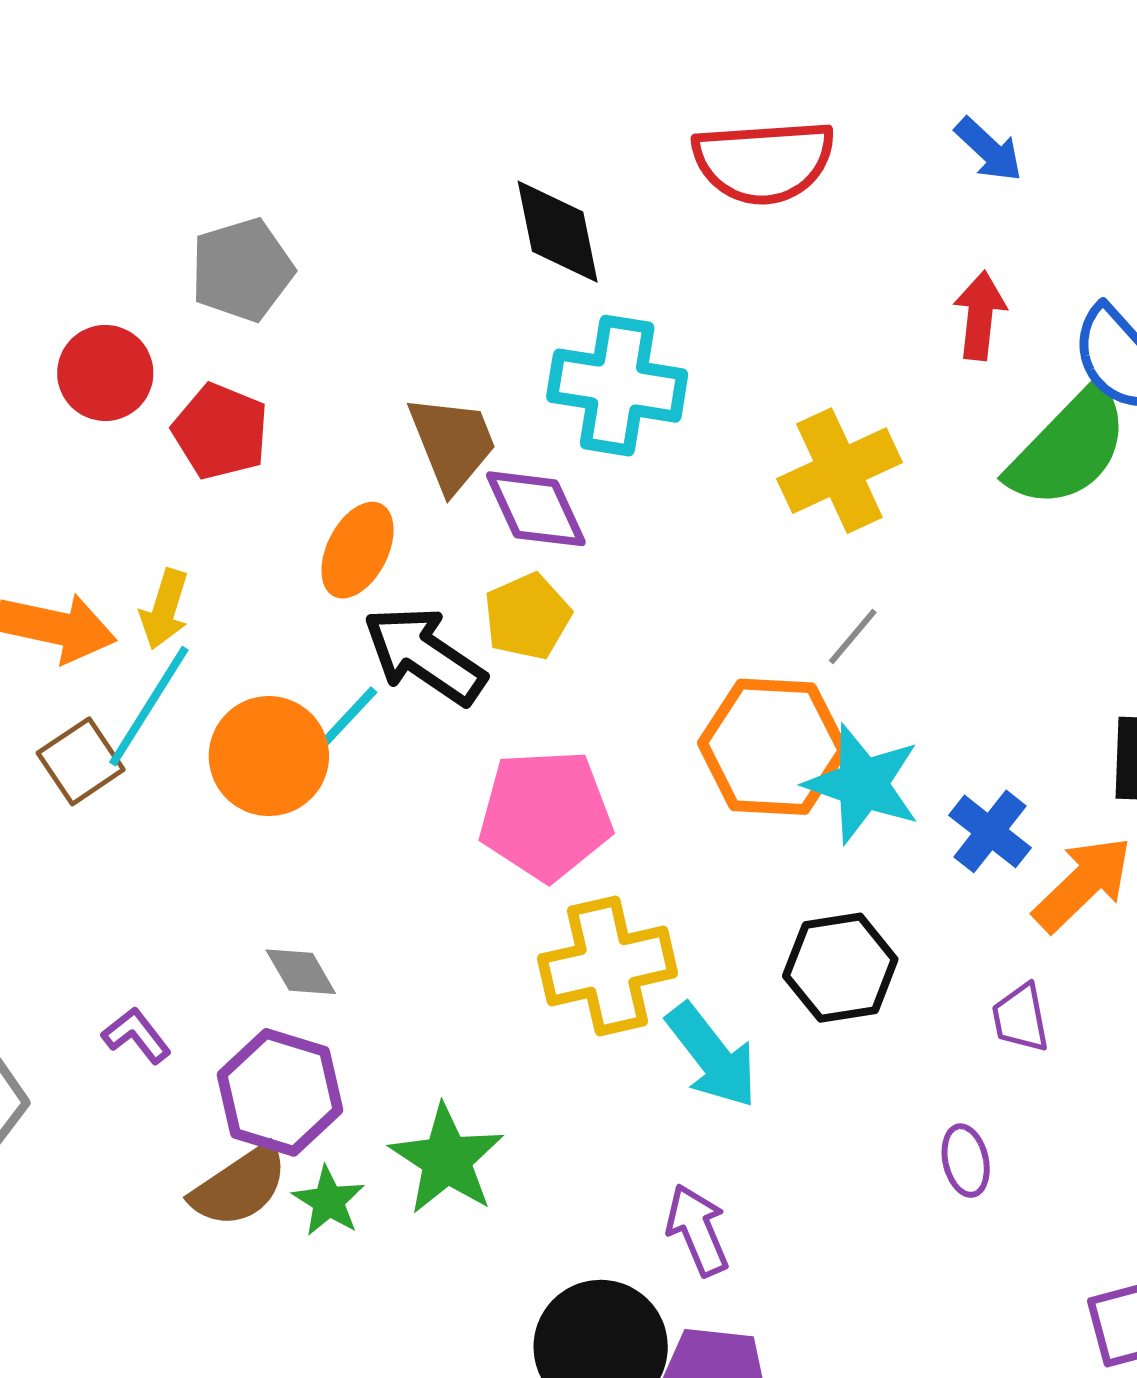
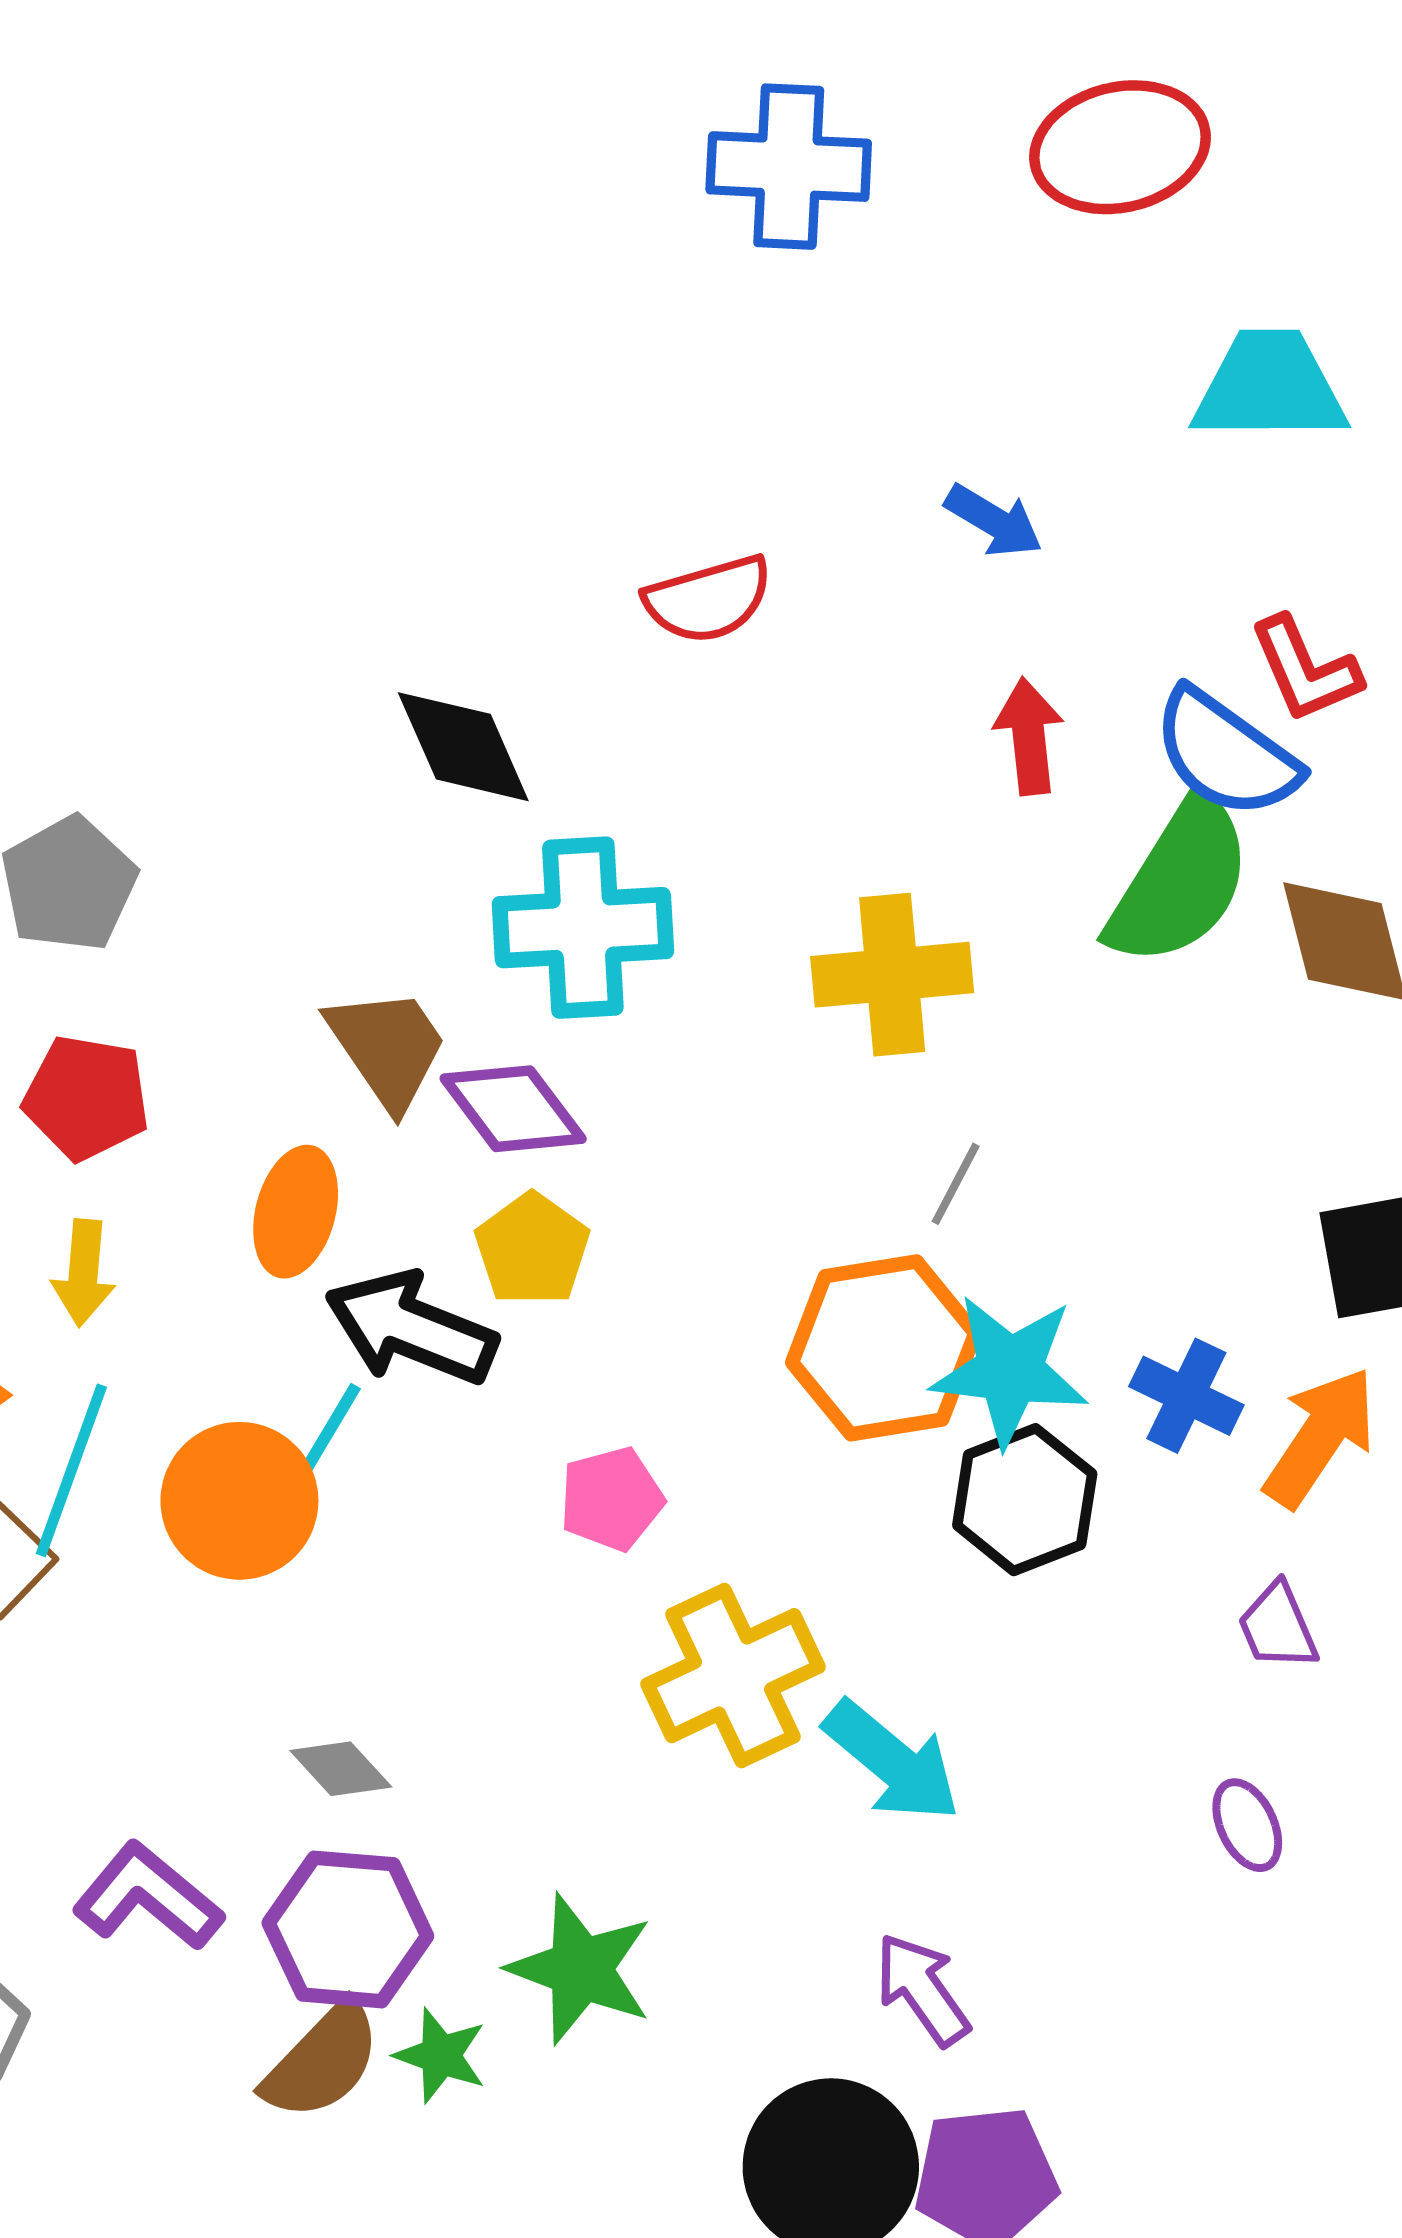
red semicircle: (764, 162) -> (708, 599), size x0.7
yellow cross: (839, 471) -> (892, 975), turned 32
yellow arrow: (164, 609) -> (83, 1273), moved
pink pentagon: (546, 815) -> (611, 1499), size x0.6
black hexagon: (840, 968) -> (1025, 1500), moved
purple L-shape: (136, 1035) -> (148, 1896), size x1.6

